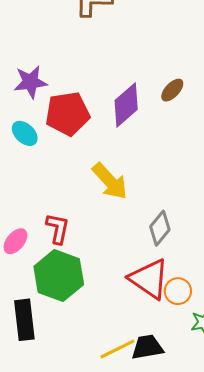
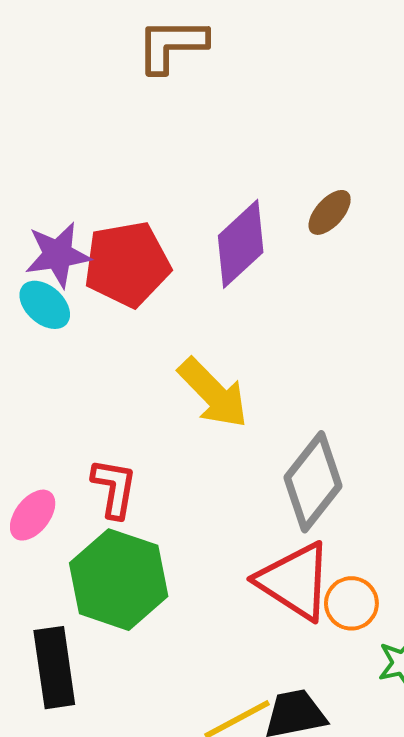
purple star: (30, 82) -> (58, 255), moved
gray diamond: (160, 228) -> (313, 482), size x1.4

